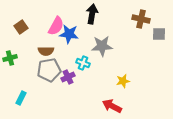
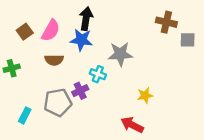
black arrow: (92, 14) -> (86, 19), moved
pink semicircle: (56, 26) -> (51, 30), moved
gray pentagon: (49, 70) -> (58, 102), moved

